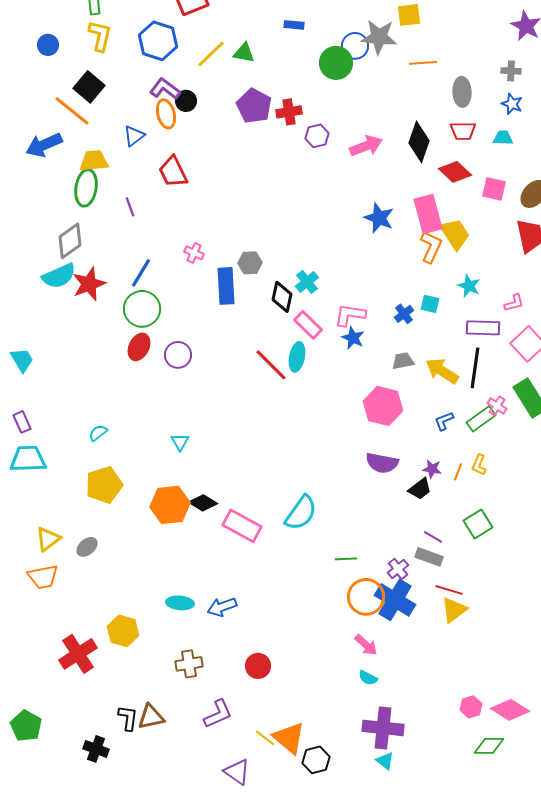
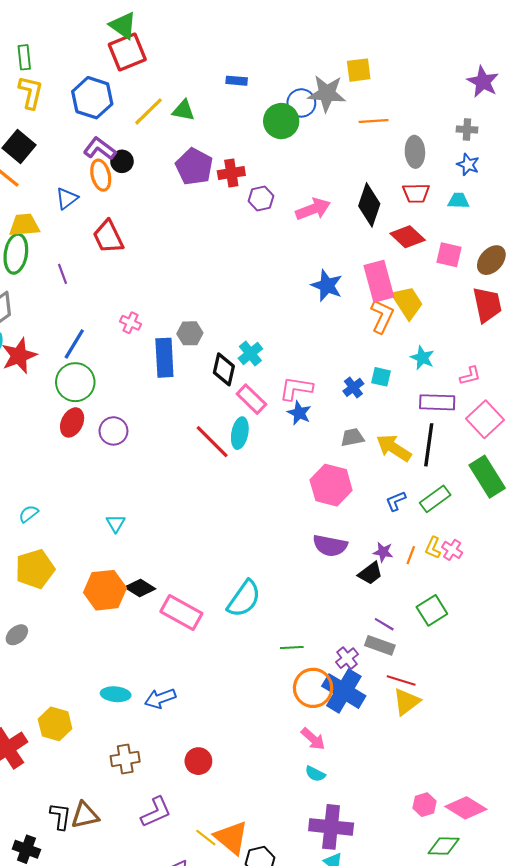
pink cross: (497, 406) -> (452, 550), moved

